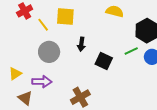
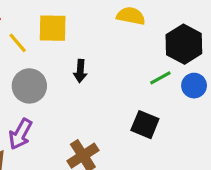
black square: (104, 61) -> (145, 125), moved
purple arrow: (42, 82) -> (20, 134), turned 120

